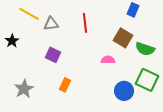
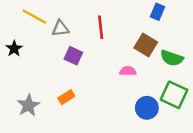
purple square: (53, 55) -> (73, 56), moved
orange rectangle: (65, 85) -> (66, 97), moved, turned 32

